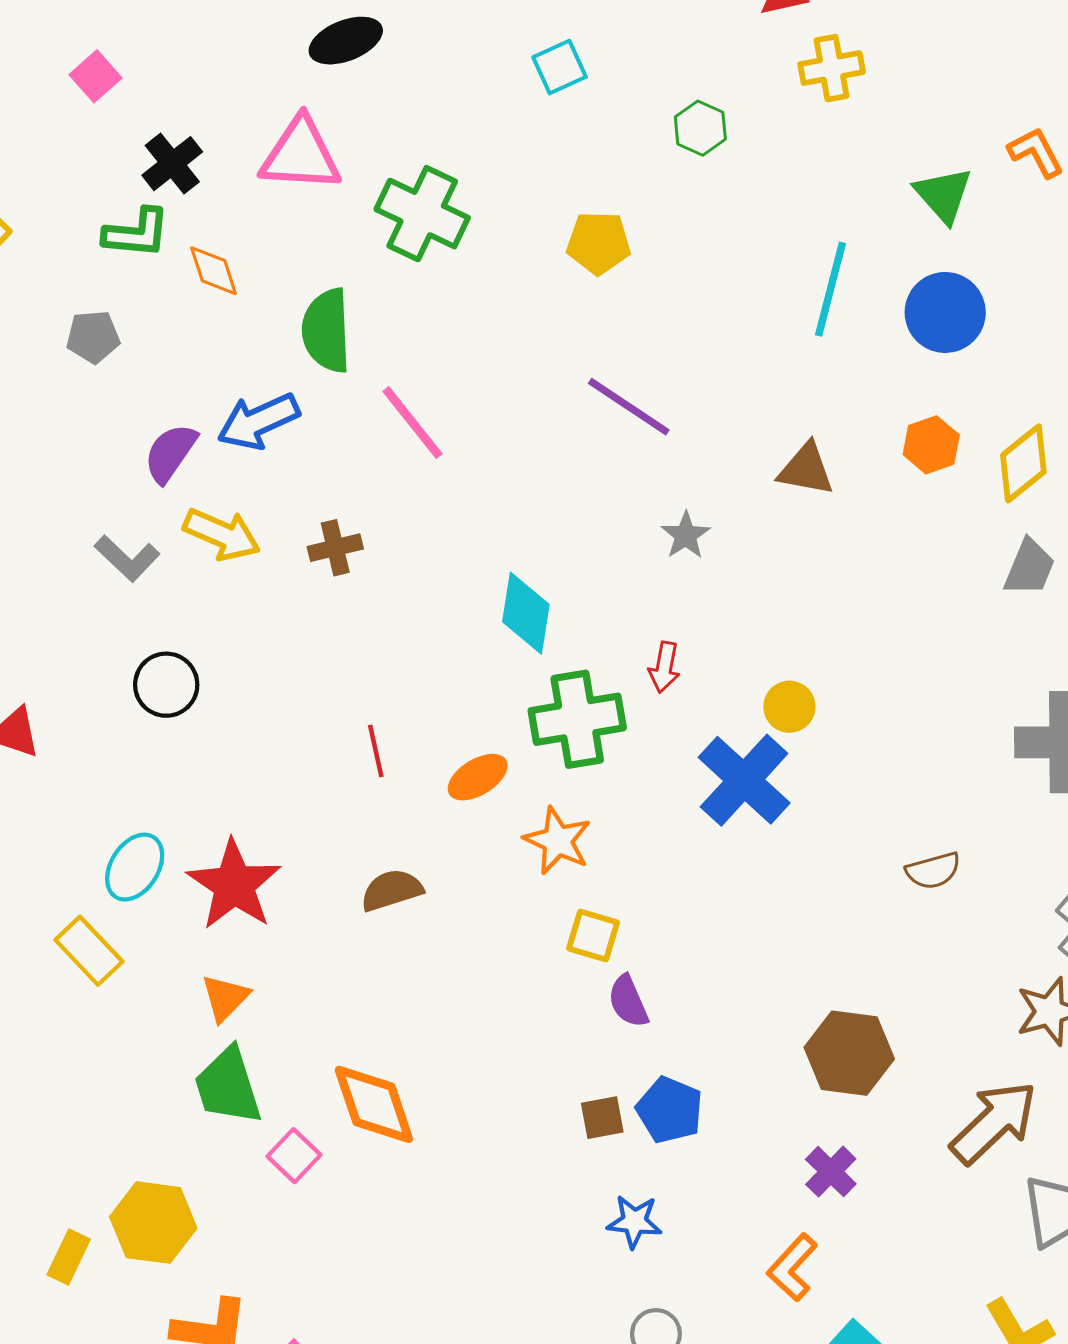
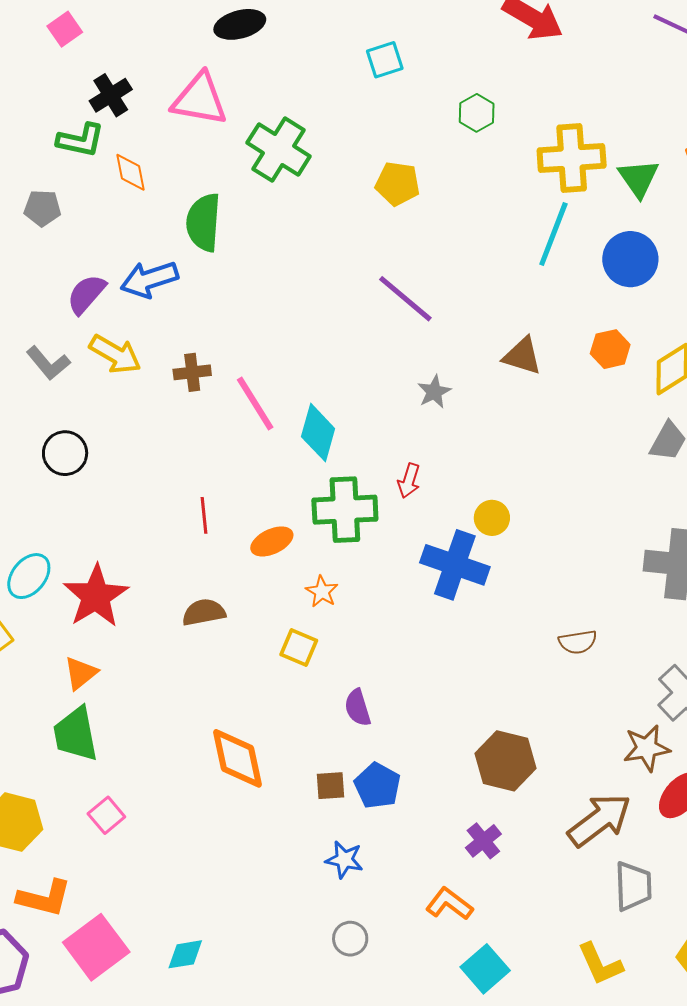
yellow cross: (832, 68) -> (572, 158), moved, size x1.5
pink line: (413, 423) -> (255, 403), moved
blue cross: (744, 780) -> (455, 565), turned -30
orange star: (558, 841) -> (322, 592), size x0.7
yellow square: (593, 936) -> (299, 648), moved
orange diamond: (374, 1104) -> (238, 758), moved
pink square: (294, 1156) -> (106, 815), moved
orange L-shape: (792, 1268) -> (449, 904), turned 78

